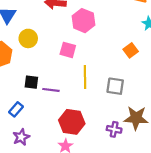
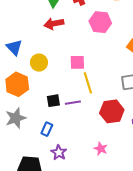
pink hexagon: (83, 21) -> (100, 22), moved
yellow line: (85, 77) -> (88, 83), moved
red hexagon: (72, 122) -> (112, 111), moved

